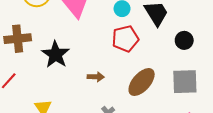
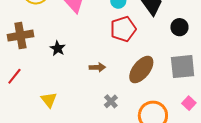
black star: (56, 54) -> (58, 48), size x0.6

